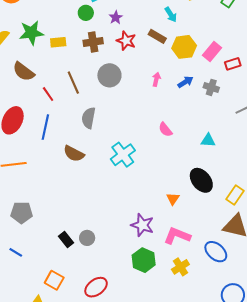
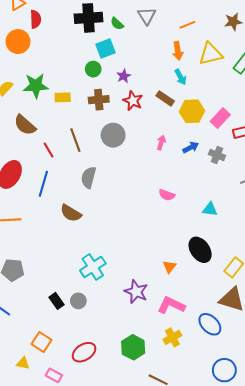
pink semicircle: (165, 130) -> (167, 195), turned -35
cyan cross: (123, 155) -> (93, 267), moved
green hexagon: (144, 260) -> (133, 347), moved

